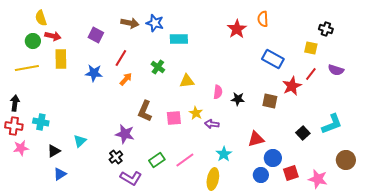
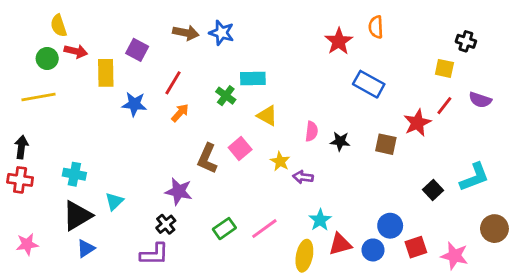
cyan rectangle: (179, 39) -> (253, 78), moved
yellow rectangle: (61, 59) -> (106, 73), moved
blue rectangle: (273, 59) -> (369, 84), moved
yellow triangle: (187, 81) -> (267, 116), turned 35
pink square: (174, 118) -> (240, 149), moved, turned -35
cyan cross: (41, 122) -> (74, 174), moved
red triangle: (256, 139) -> (340, 244), moved
pink star: (21, 148) -> (27, 244), moved
black triangle: (54, 151) -> (77, 216), size x1.6
purple L-shape: (131, 178) -> (154, 254), moved, turned -30

